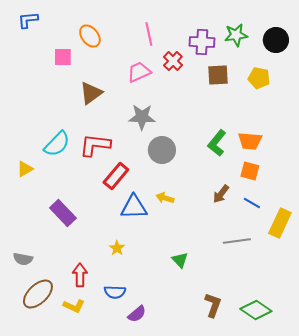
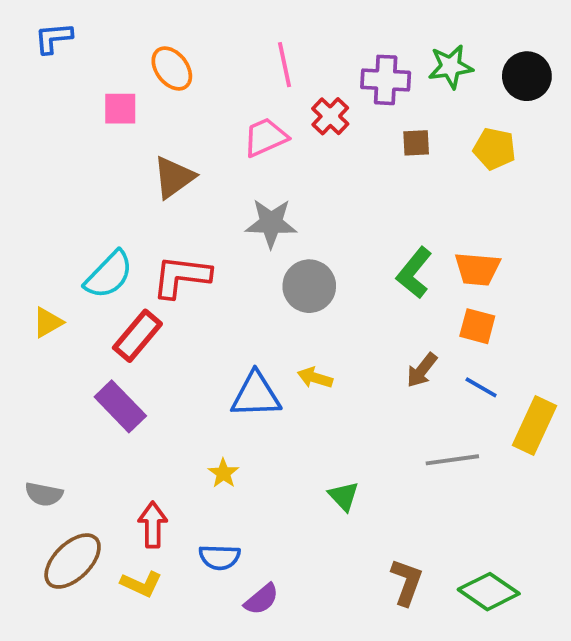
brown square: (218, 75) -> (416, 143), size x0.7
red rectangle: (116, 176) -> (137, 336), moved

